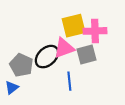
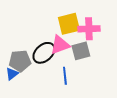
gray pentagon: (21, 65) -> (20, 61), turned -30
blue triangle: (12, 88) -> (12, 74), moved

